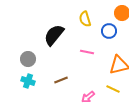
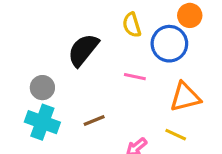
blue circle: (109, 31) -> (169, 44), size x1.5
cyan cross: (28, 81) -> (42, 122), size x1.5

